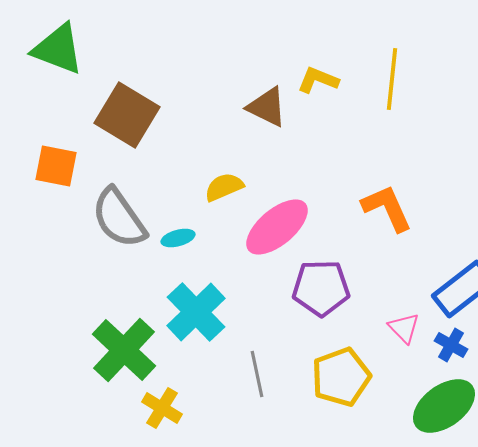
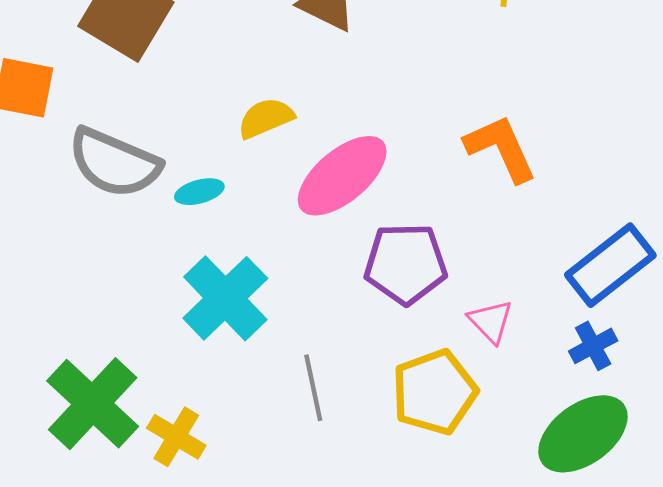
gray semicircle: (119, 218) -> (114, 163), turned -32
pink triangle: (404, 328) -> (491, 321), moved
blue cross: (451, 345) -> (593, 346), turned 32
green cross: (124, 350) -> (93, 404), moved

